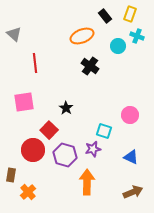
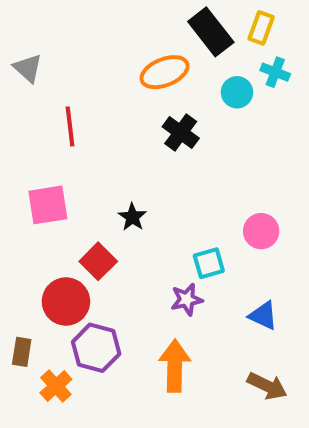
black rectangle: (105, 16) -> (211, 32), size x1.6
cyan square: (104, 131) -> (209, 263), turned -35
purple hexagon: (65, 155) -> (96, 348), moved
brown arrow: (133, 192) -> (267, 386), turned 48

